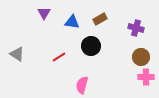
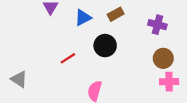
blue triangle: (72, 22) -> (83, 18), turned -35
gray triangle: (17, 54) -> (19, 79), moved

